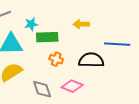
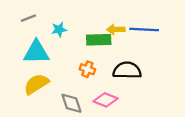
green rectangle: (47, 37) -> (99, 40), moved
blue line: (117, 44) -> (144, 29), moved

